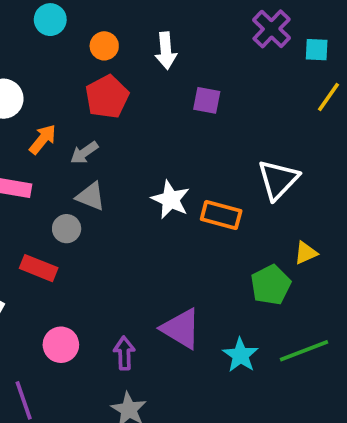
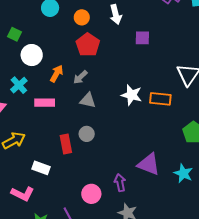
gray circle: (67, 229) -> (87, 134), moved
red rectangle: (39, 268) -> (66, 144), turned 66
pink circle: (61, 345) -> (91, 194), moved

